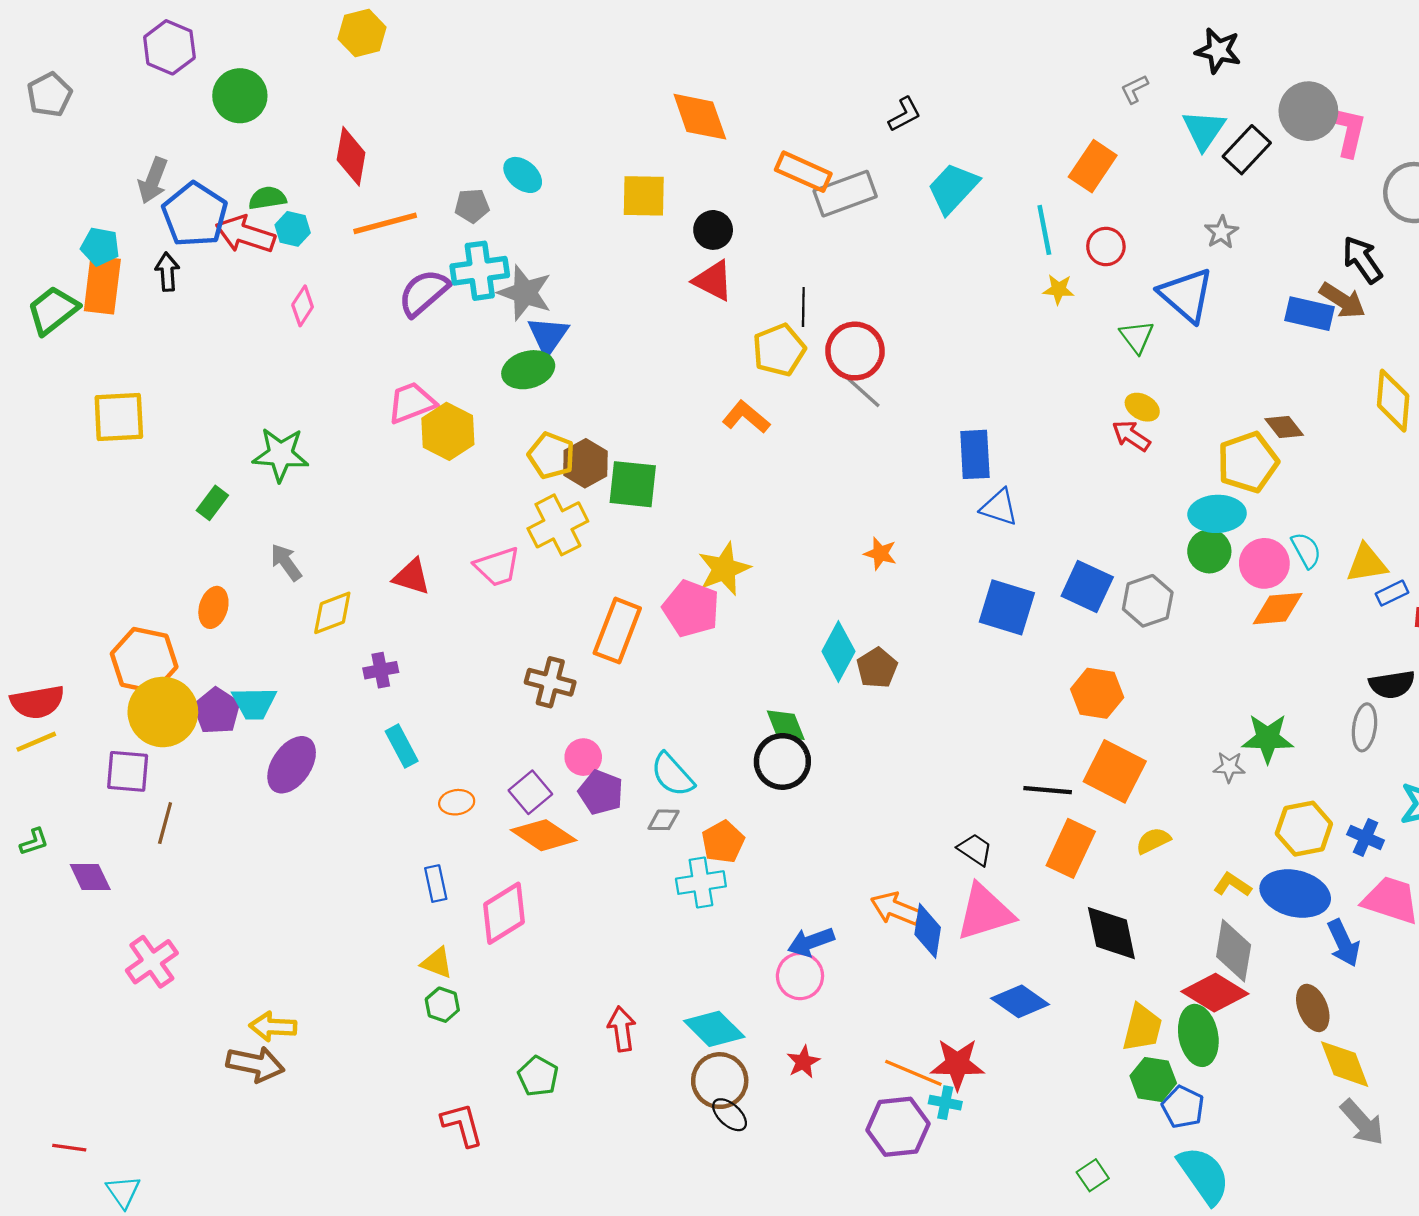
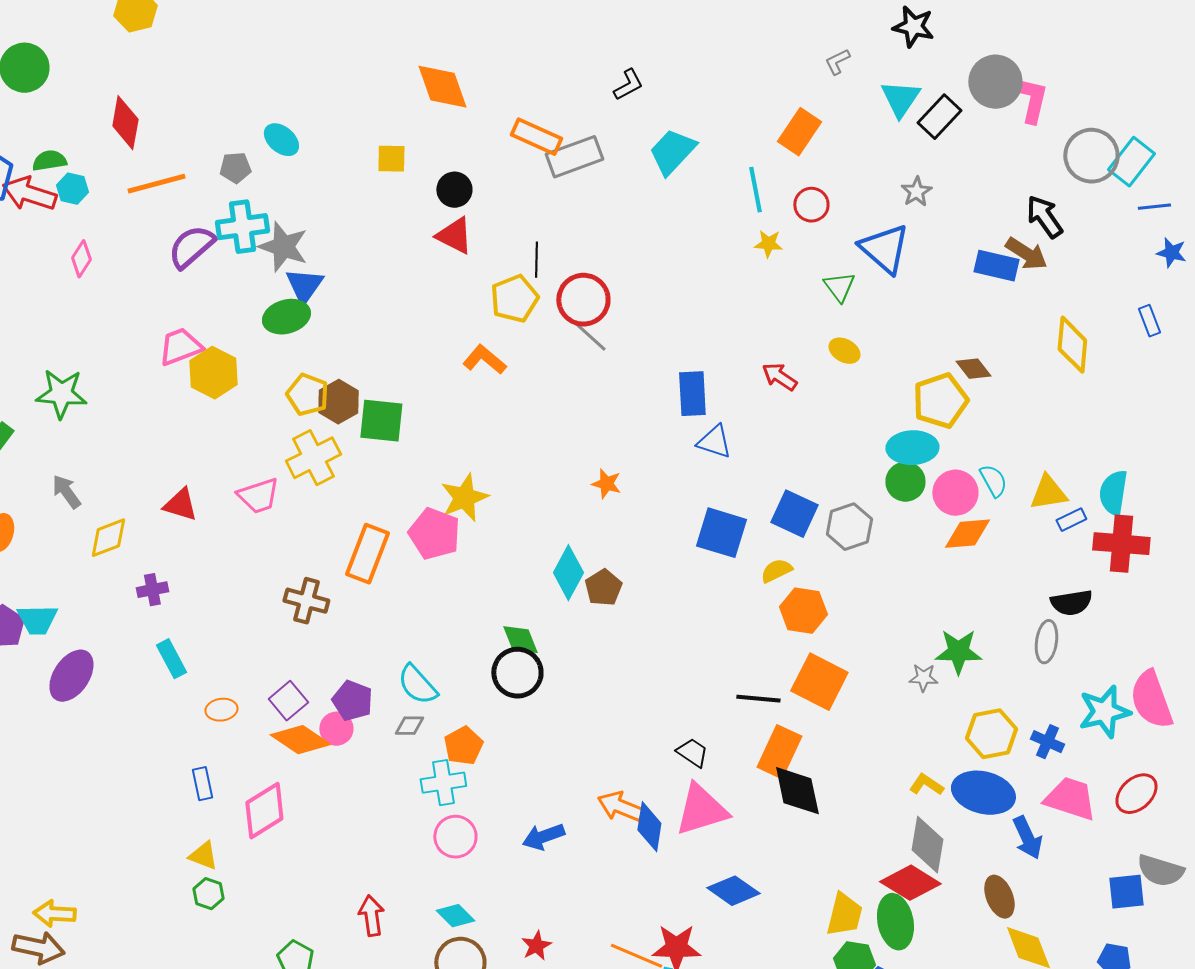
yellow square: (644, 196) -> (391, 159), size x0.7
red arrow: (1131, 436) -> (779, 377), moved
pink circle: (583, 757) -> (336, 729), moved
yellow semicircle: (1153, 841) -> (776, 571), moved
black diamond: (1111, 933) -> (797, 791), moved
pink circle: (800, 976) -> (455, 837), moved
cyan diamond: (714, 1029) -> (455, 916), size x0.7

